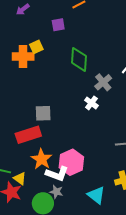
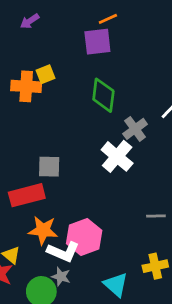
purple square: (58, 25) -> (97, 42), moved, size x1.5
white cross: (91, 103) -> (117, 156), size x1.6
orange star: (41, 159) -> (43, 230), turned -30

